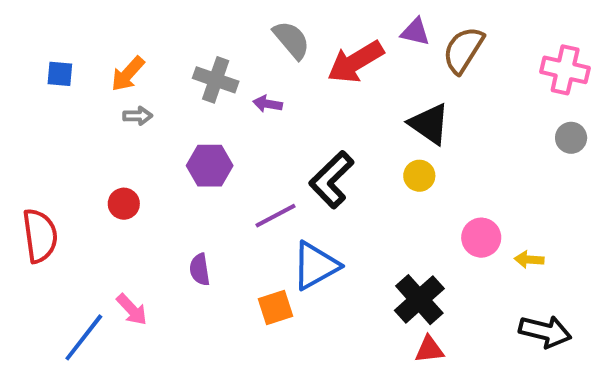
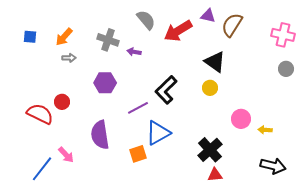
red semicircle: (40, 236) -> (40, 114), moved, turned -56
purple semicircle: (200, 270) -> (100, 135), size x1.8

